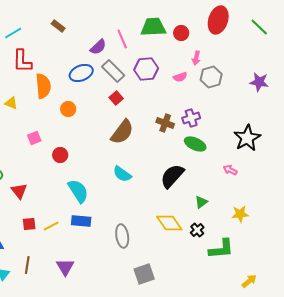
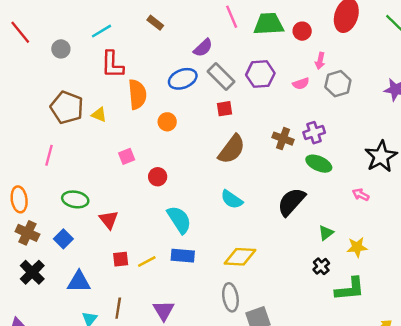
pink line: (122, 39) -> (232, 17), moved
red square: (116, 98) -> (224, 109), turned 32
yellow star: (240, 214) -> (357, 247), moved
yellow diamond: (169, 223) -> (240, 257), moved, turned -52
gray ellipse: (122, 236) -> (230, 297), moved

